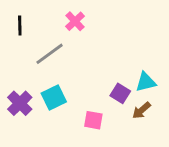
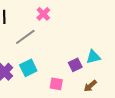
purple square: (120, 93) -> (75, 65), turned 32
brown arrow: (141, 110) -> (90, 86), moved

